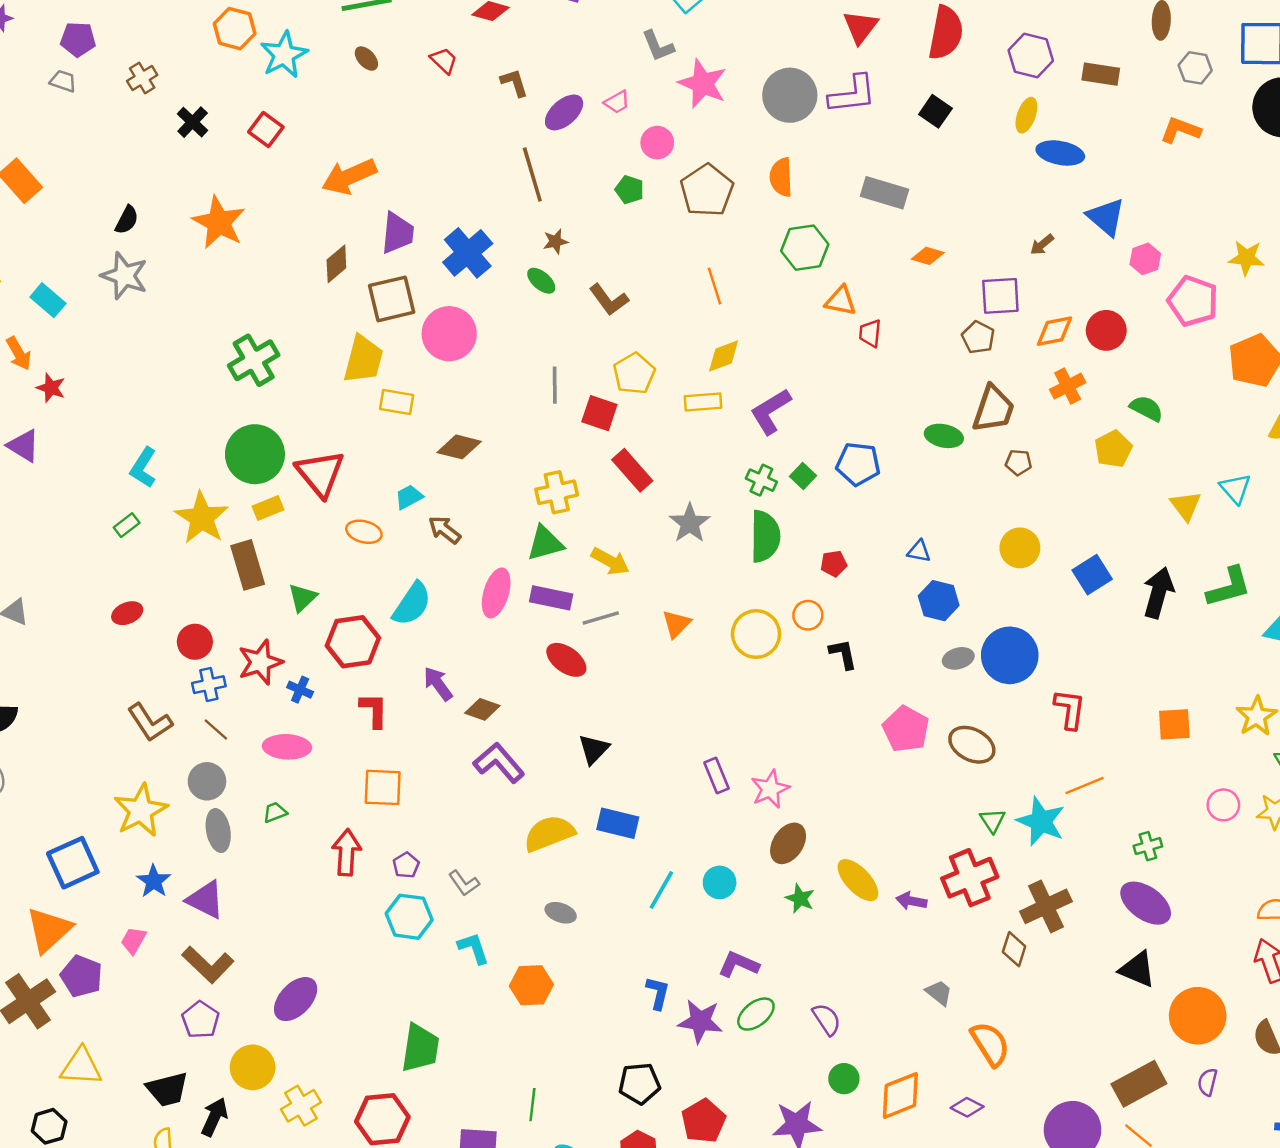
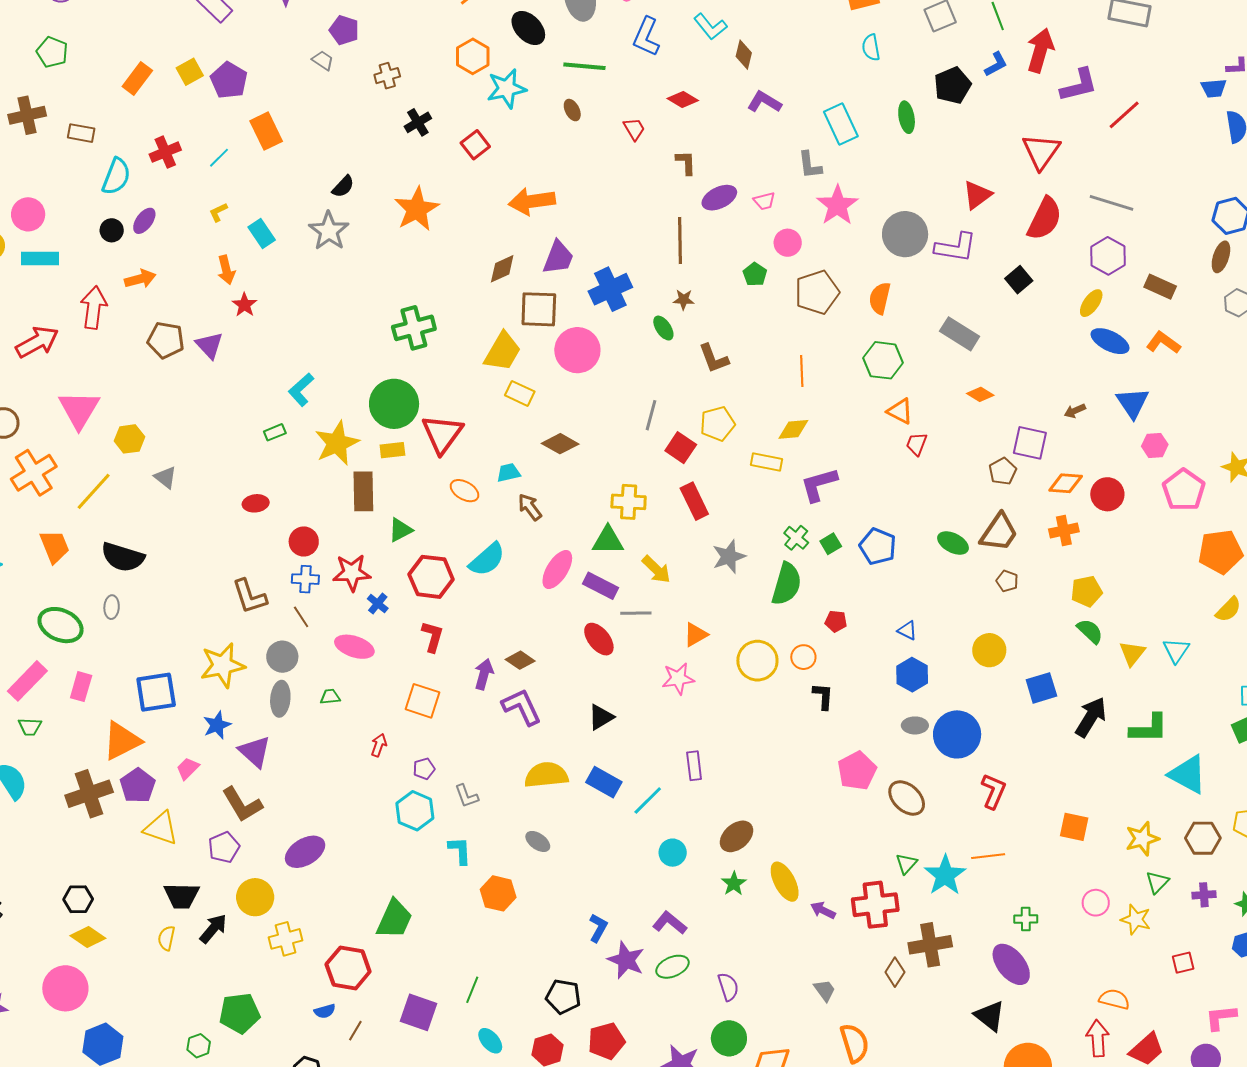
orange L-shape: (1180, 130) -> (1163, 343), moved
green semicircle: (1147, 408) -> (1090, 631), moved
purple arrow: (438, 684) -> (484, 674), moved, turned 36
pink star: (770, 789) -> (678, 679), moved
red arrow: (346, 852) -> (379, 745), size x0.6
cyan line: (661, 890) -> (648, 801), moved
yellow triangle: (81, 1067) -> (161, 828), moved
green circle: (844, 1079) -> (729, 1038), size x1.4

